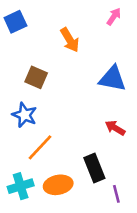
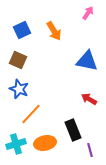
blue square: (15, 22) -> (22, 30), moved
brown square: (36, 77) -> (18, 60), moved

